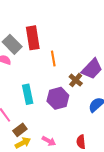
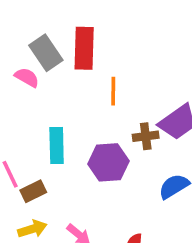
brown cross: (76, 80) -> (146, 136), turned 32
brown rectangle: (20, 130) -> (33, 191), moved

